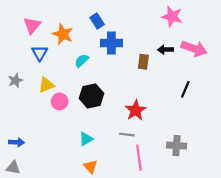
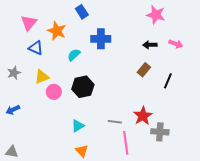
blue rectangle: (97, 21) -> (82, 12), moved
pink arrow: (194, 49) -> (176, 44), size x0.6
blue triangle: (40, 53) -> (36, 48), turned -35
brown rectangle: (143, 62) -> (144, 70), moved, turned 32
red star: (136, 110) -> (143, 116), moved
blue arrow: (17, 142) -> (13, 110), moved, turned 152

